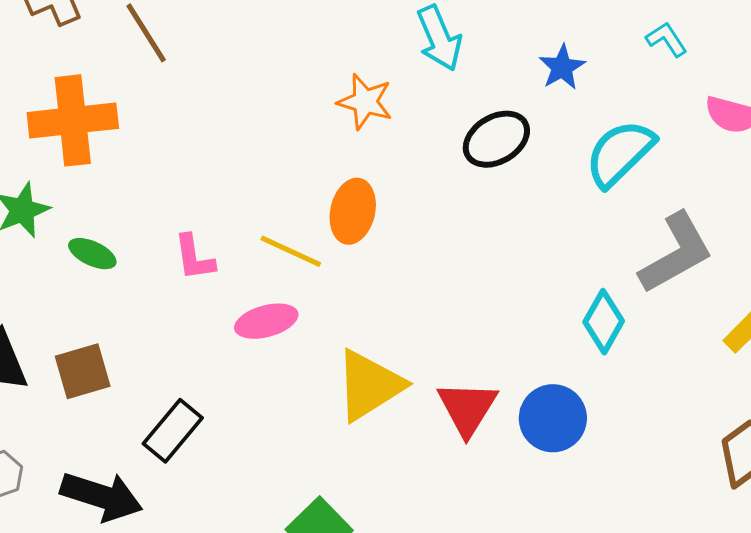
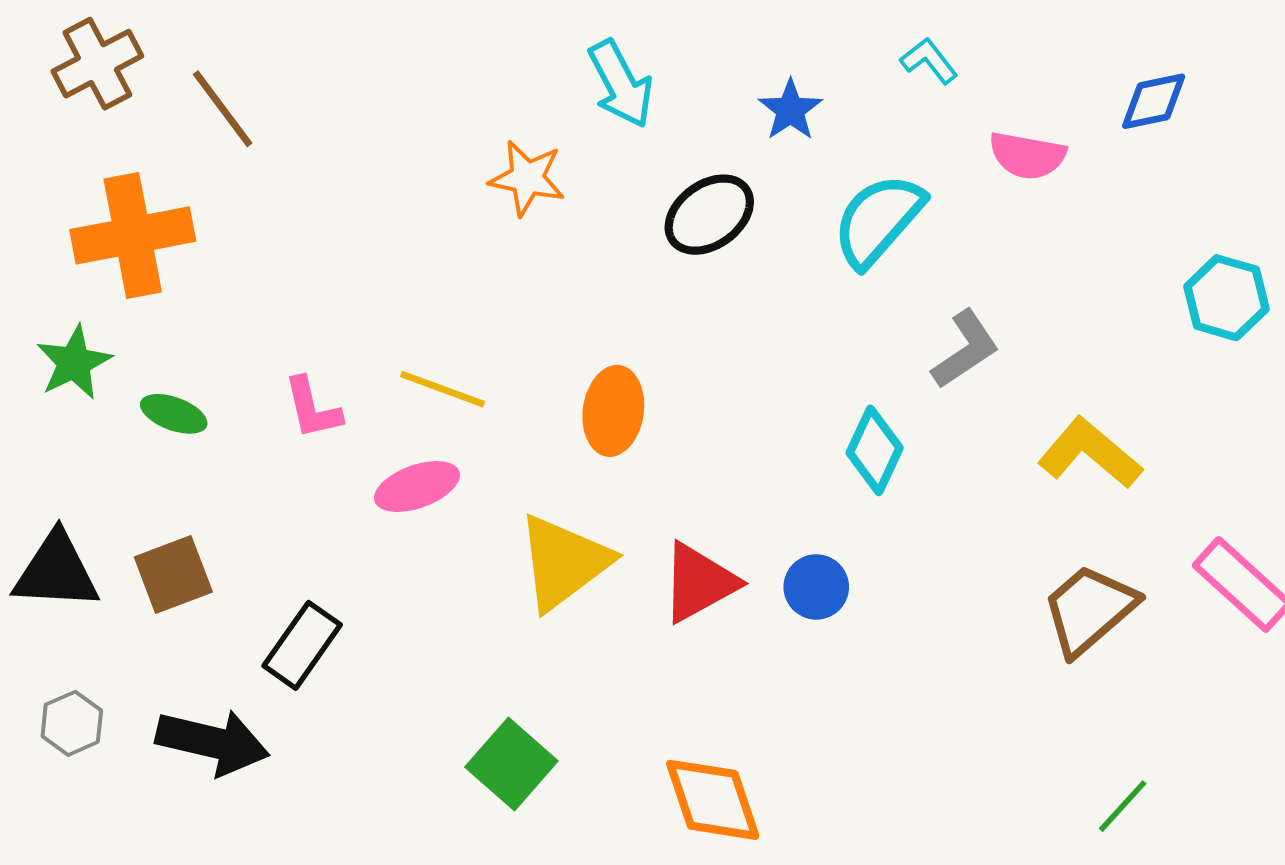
orange ellipse: (353, 211) -> (613, 411), moved
gray L-shape: (676, 253) -> (965, 349), size x0.7
red triangle: (467, 408) -> (699, 582), turned 34
blue circle: (553, 418) -> (816, 587), size x0.7

